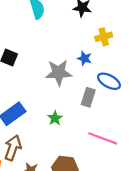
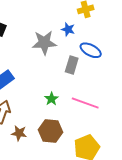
green star: (55, 118) -> (51, 99), moved

